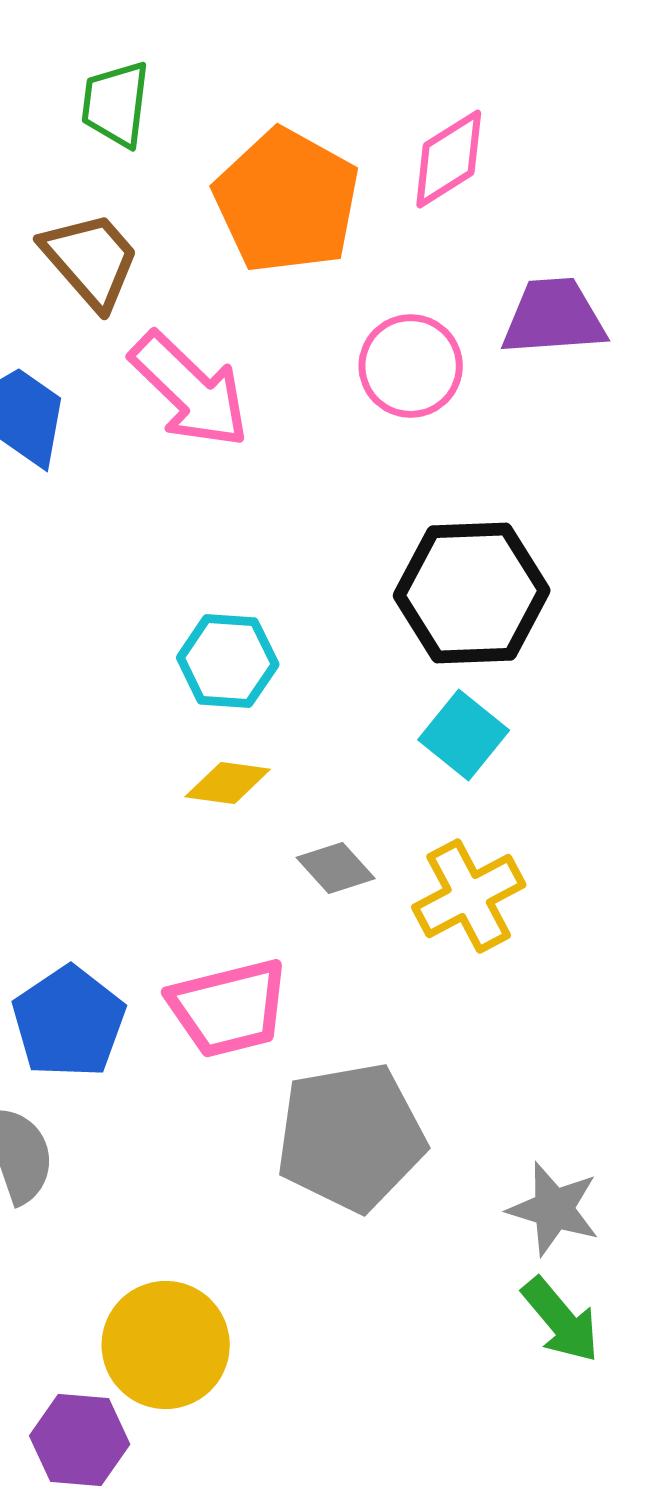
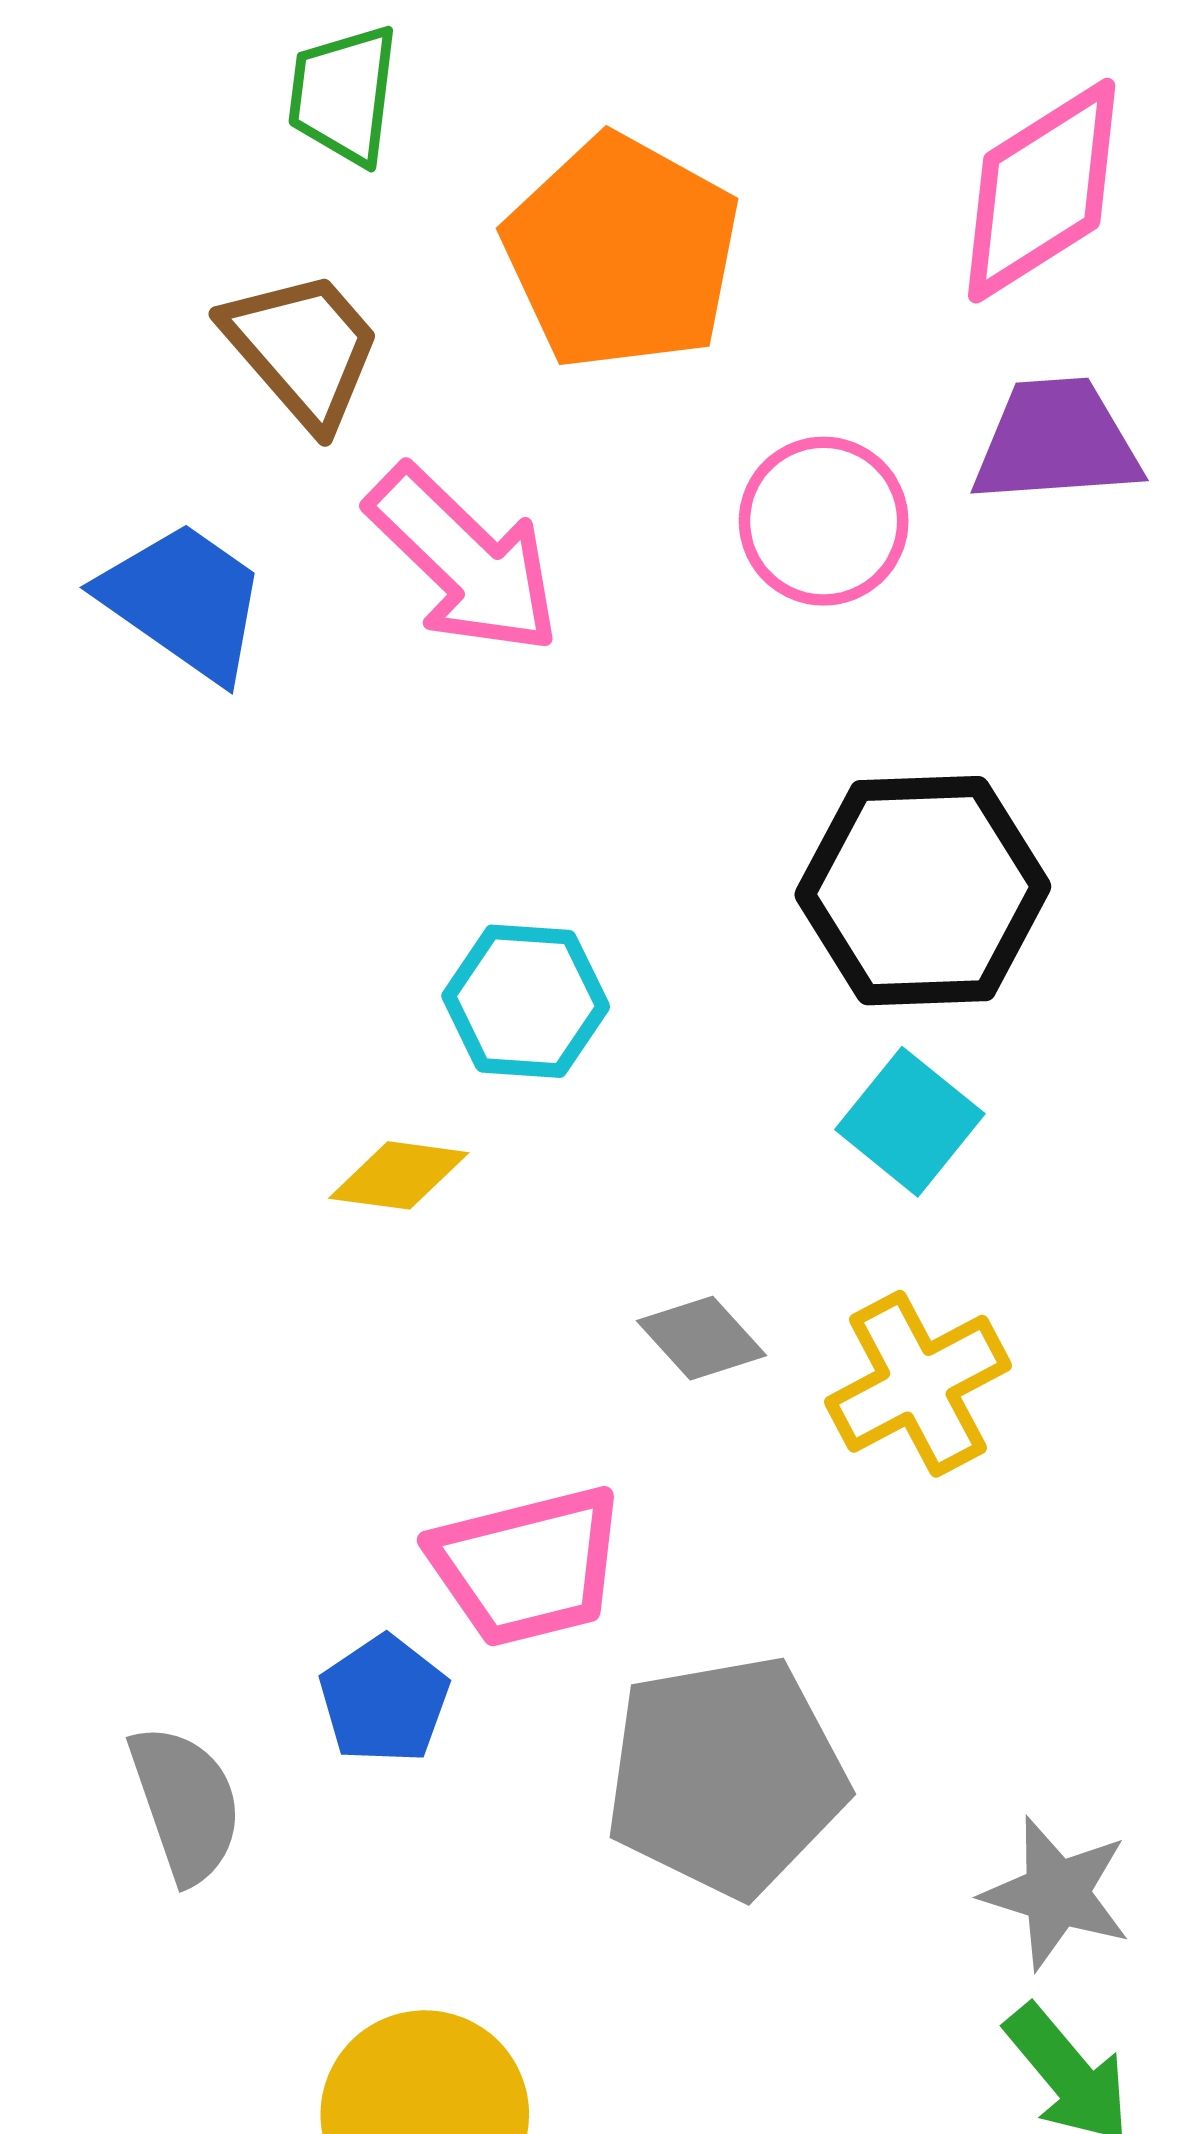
pink diamond: (449, 159) -> (1042, 191), moved, size x1.4
yellow diamond: (228, 783) -> (399, 1175), moved
blue pentagon: (69, 1022) -> (384, 1700), moved, size x0.7

